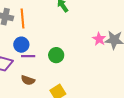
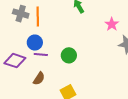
pink star: (99, 39) -> (112, 24), moved
brown semicircle: (28, 80) -> (39, 78), turned -80

